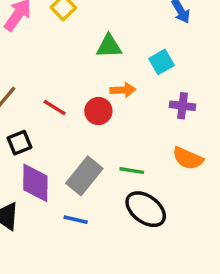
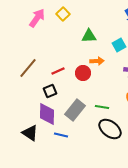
red line: (55, 108) -> (58, 71), turned -56
black square: (20, 143) -> (50, 91), moved
blue line: (76, 220) -> (61, 135), moved

